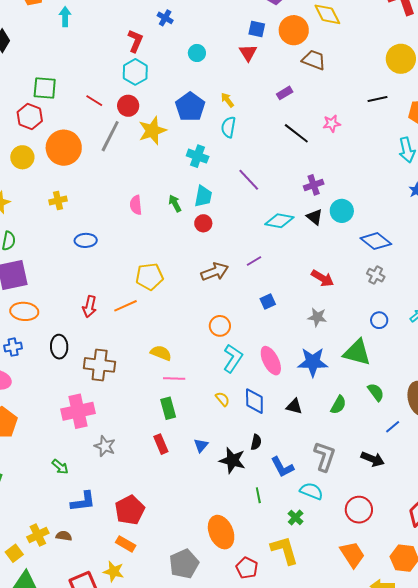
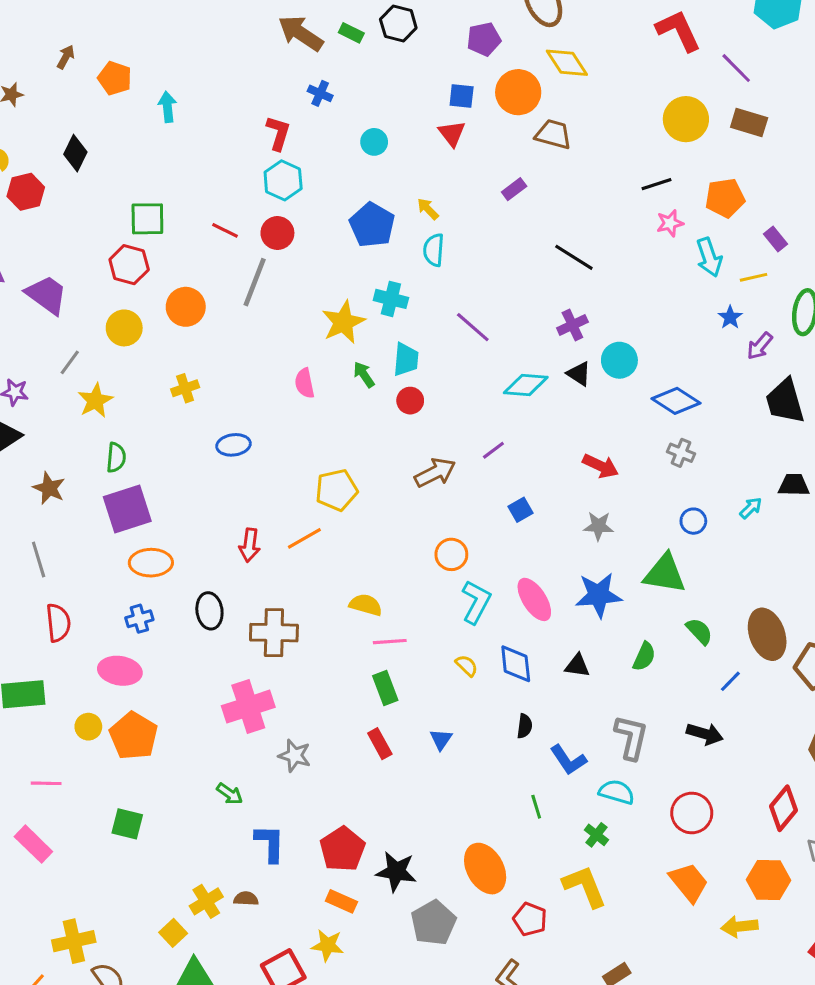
pink star: (332, 124) -> (670, 223), moved
yellow star: (152, 131) -> (343, 322), moved
black line: (296, 133) -> (574, 257), moved
orange circle: (64, 148) -> (186, 307), size x0.7
black star: (232, 460) -> (396, 872), moved
blue L-shape: (83, 501) -> (270, 843), turned -76

